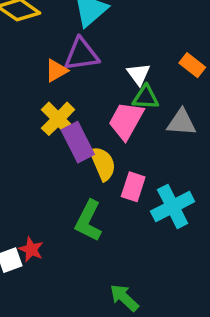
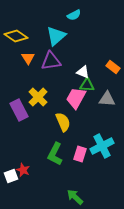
orange triangle: (56, 71) -> (28, 58), moved, turned -32
white triangle: (139, 74) -> (83, 72), turned -32
purple rectangle: (78, 142) -> (19, 110), moved
pink rectangle: (133, 187) -> (80, 154), moved

